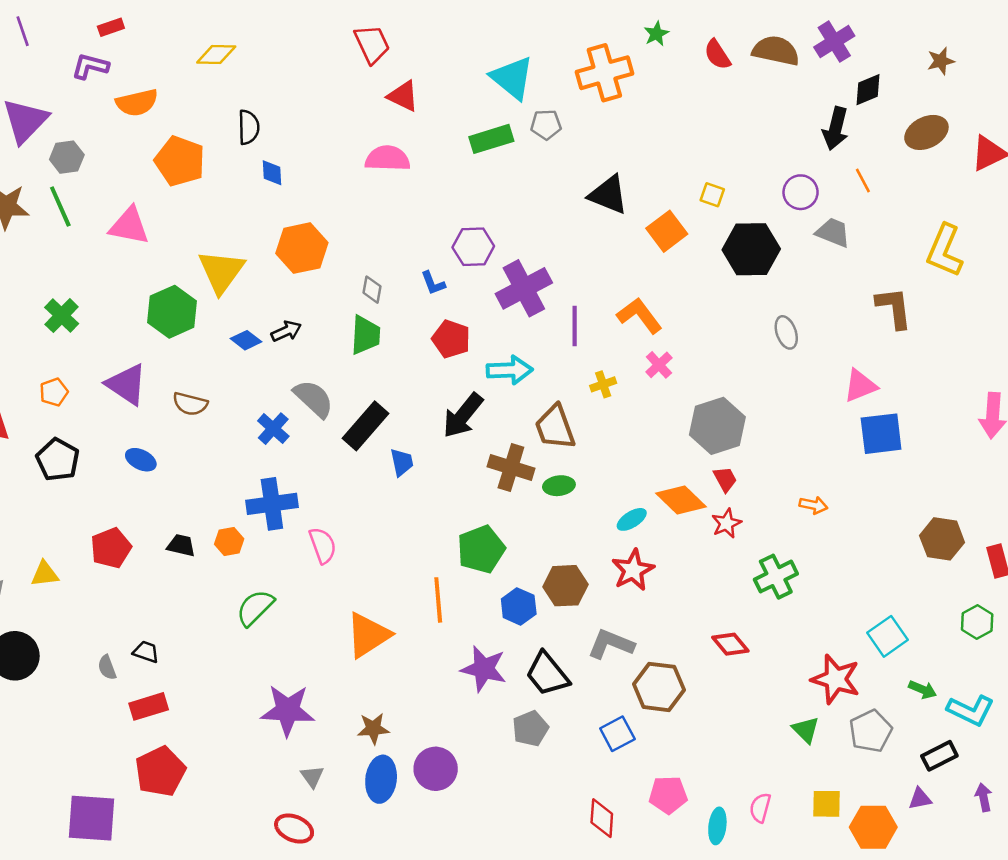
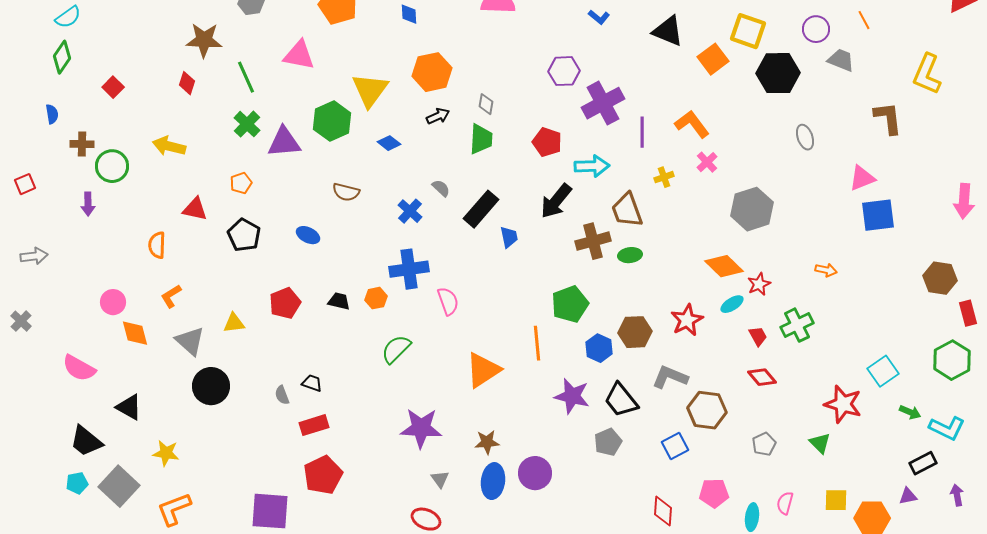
yellow square: (712, 195) -> (748, 31), size x1.8
green line: (60, 206) -> (246, 77), moved
blue L-shape: (433, 283) -> (599, 17), moved, turned -30
black arrow: (286, 331) -> (438, 116), moved
purple triangle: (127, 384) -> (284, 142), moved, turned -39
gray semicircle: (314, 399) -> (441, 188), size x0.6
brown cross: (511, 467) -> (593, 241), turned -32
red trapezoid: (725, 479) -> (758, 336), moved
cyan ellipse: (632, 519) -> (732, 304), moved
brown hexagon: (942, 539) -> (940, 278), moved
green hexagon: (977, 622) -> (952, 360), size x1.5
gray pentagon: (871, 731) -> (764, 444), moved, size x0.7

